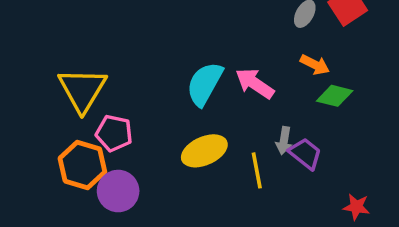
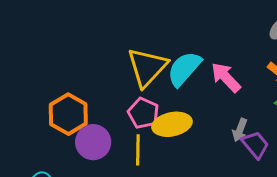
yellow triangle: (82, 90) -> (147, 67), moved
pink pentagon: (114, 133) -> (143, 113), moved
yellow line: (257, 170) -> (138, 150), moved

